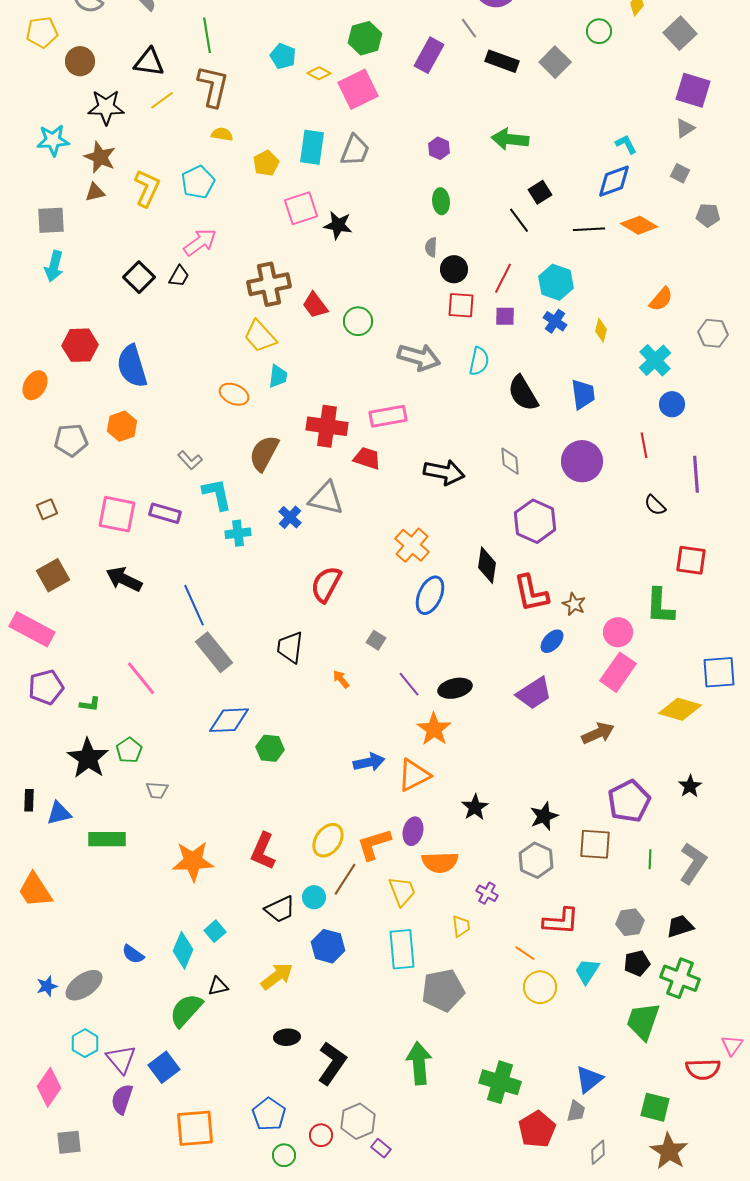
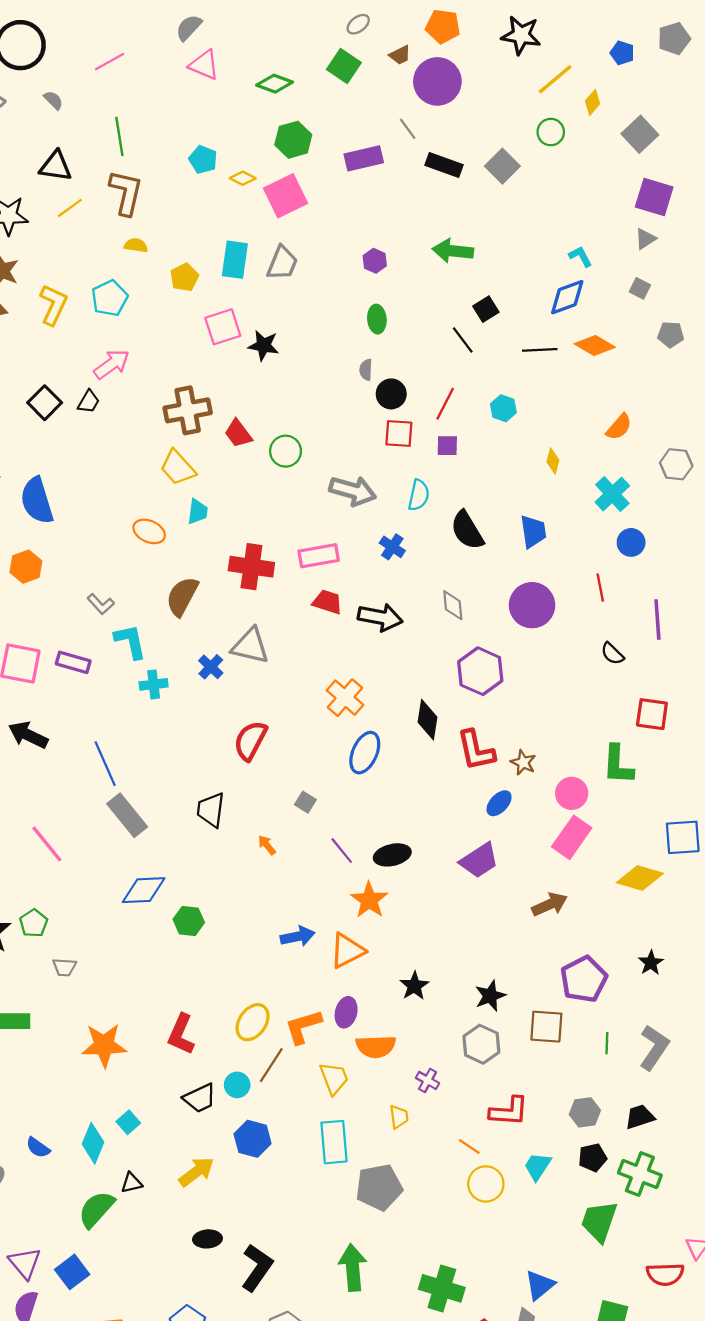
purple rectangle: (429, 55) -> (364, 158), turned 48
cyan hexagon: (556, 282) -> (503, 408), size x0.7
blue cross: (555, 321) -> (392, 547), moved
red trapezoid: (367, 458) -> (327, 602), moved

